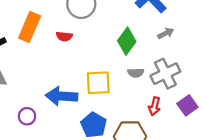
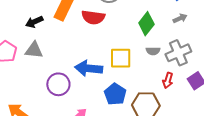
red semicircle: (64, 36) -> (93, 17), size x1.6
purple circle: (27, 116) -> (58, 84), size x1.5

